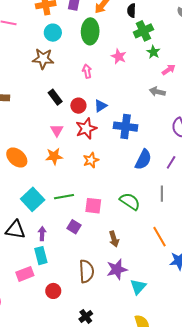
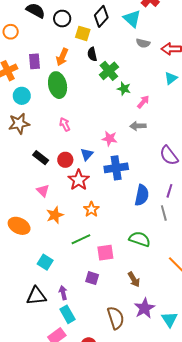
pink star: (119, 56) -> (110, 139), moved
pink triangle: (57, 130) -> (43, 191), moved
gray line: (162, 194) -> (164, 213), moved
green line: (64, 197) -> (81, 239), moved
cyan square: (33, 199) -> (45, 262), size x0.7

